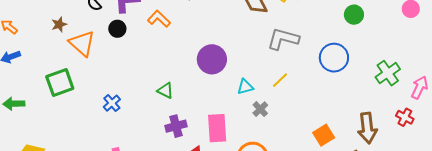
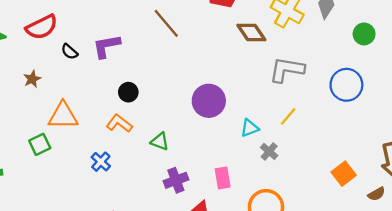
orange L-shape: (159, 19) -> (119, 123), moved
black circle: (117, 29) -> (128, 92), moved
orange triangle: (82, 43) -> (63, 116), moved, turned -36
green square: (60, 83) -> (40, 144), size x0.7
pink rectangle: (217, 128) -> (223, 178), size x0.7

